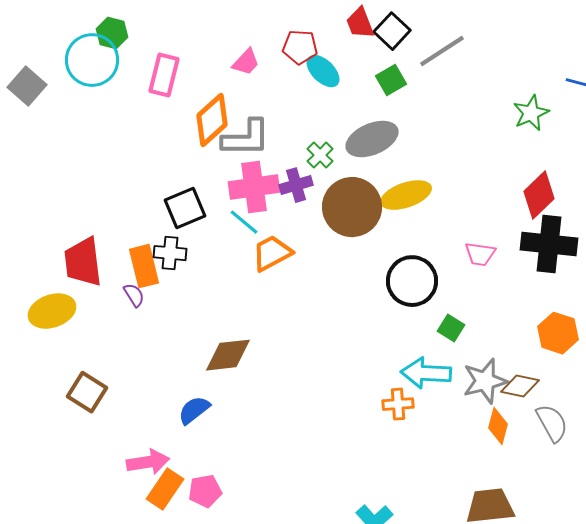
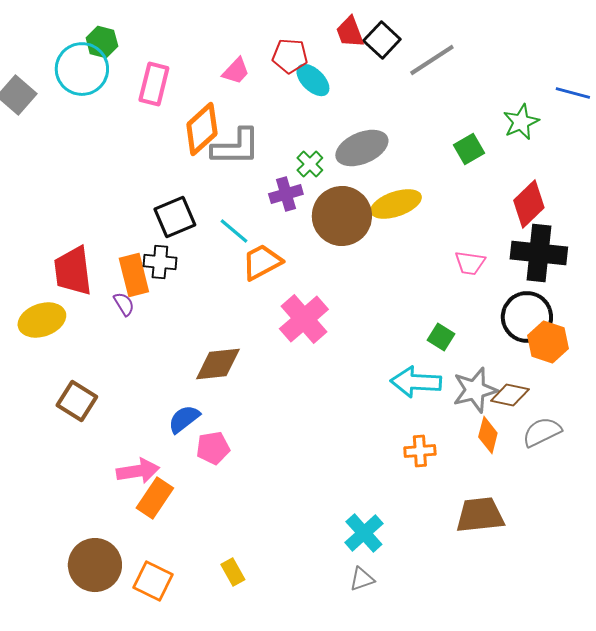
green square: (391, 80) -> (469, 149), moved
pink cross: (254, 187) -> (304, 319), moved, turned -33
black circle: (412, 281) -> (527, 317), moved
orange cross: (398, 404) -> (420, 451), moved
gray semicircle: (552, 423) -> (542, 432), turned -87
pink pentagon: (205, 491) -> (213, 448), moved

